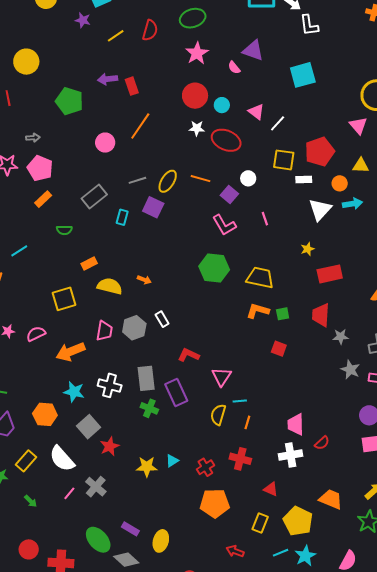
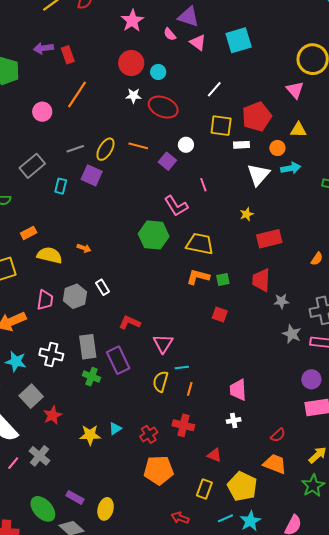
pink triangle: (256, 112) -> (198, 42), moved
pink L-shape: (224, 225) -> (176, 206), moved
red semicircle: (322, 443) -> (278, 435), moved
white cross: (291, 455) -> (234, 421), size x0.6

